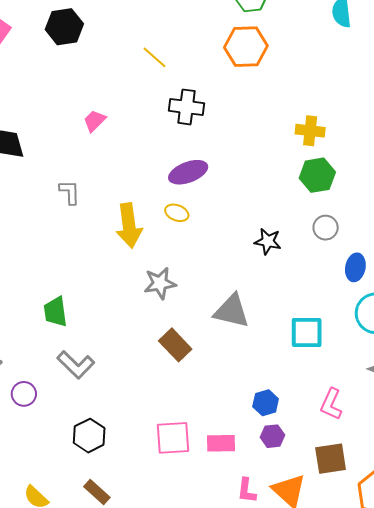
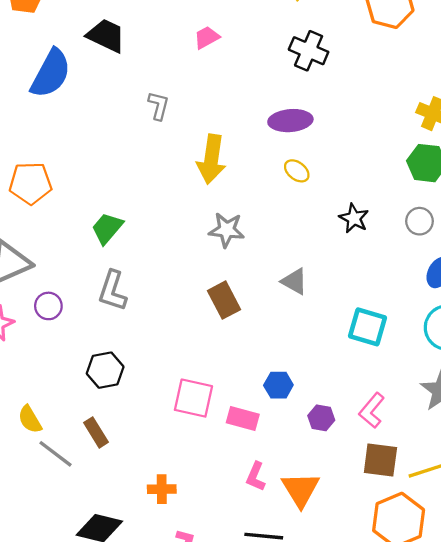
yellow ellipse: (177, 213) -> (297, 171), moved
gray triangle: (232, 311) -> (294, 281), size x0.7
green trapezoid: (55, 312) -> (107, 228), turned 32
gray L-shape: (76, 365) -> (113, 291), turned 48
blue hexagon: (266, 403) -> (278, 385), moved
purple hexagon: (273, 436) -> (321, 418), moved
brown square: (331, 459) -> (380, 460), moved

